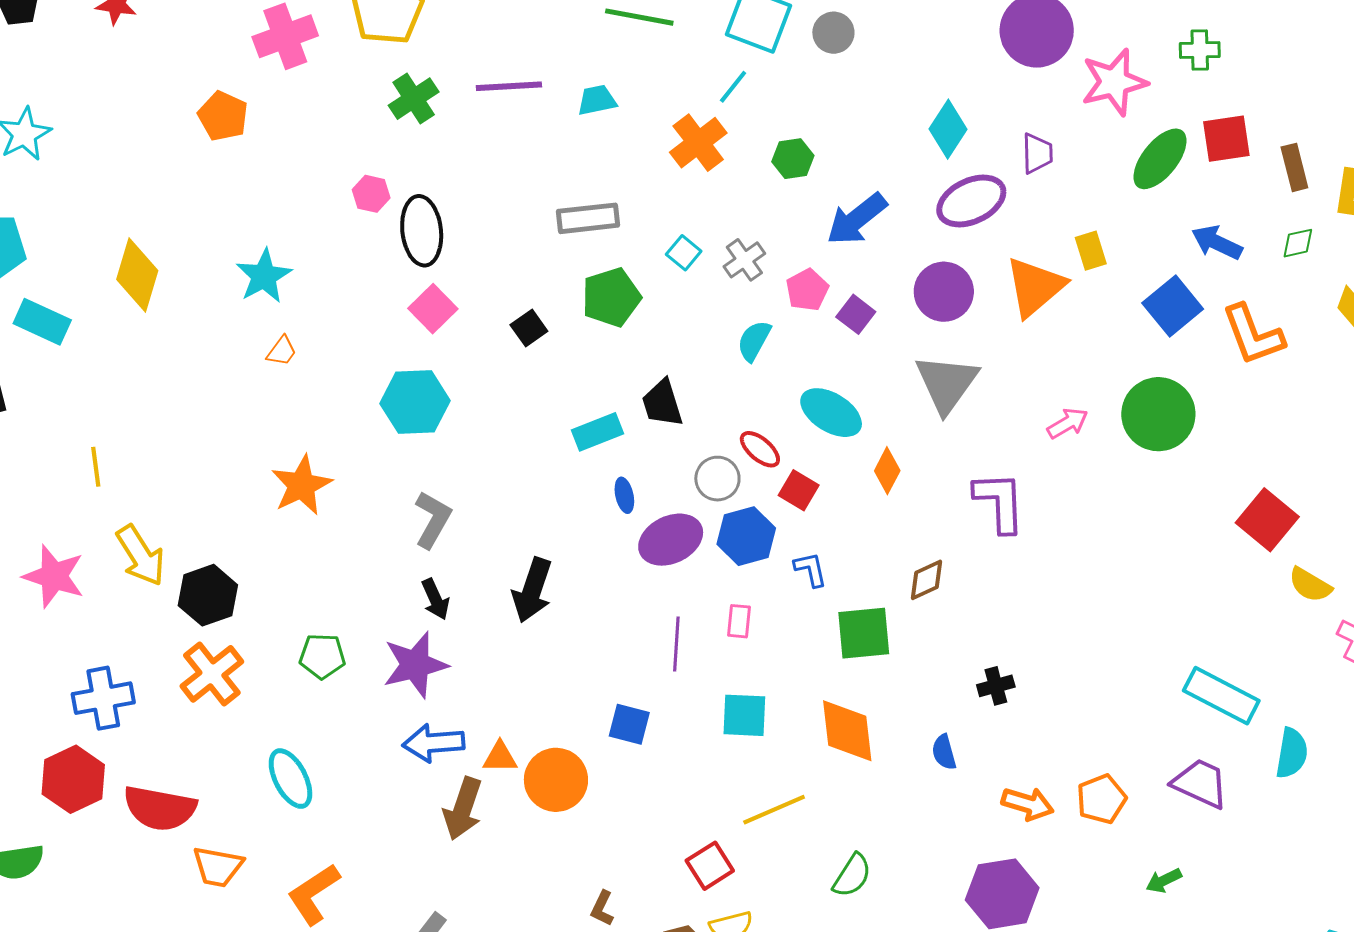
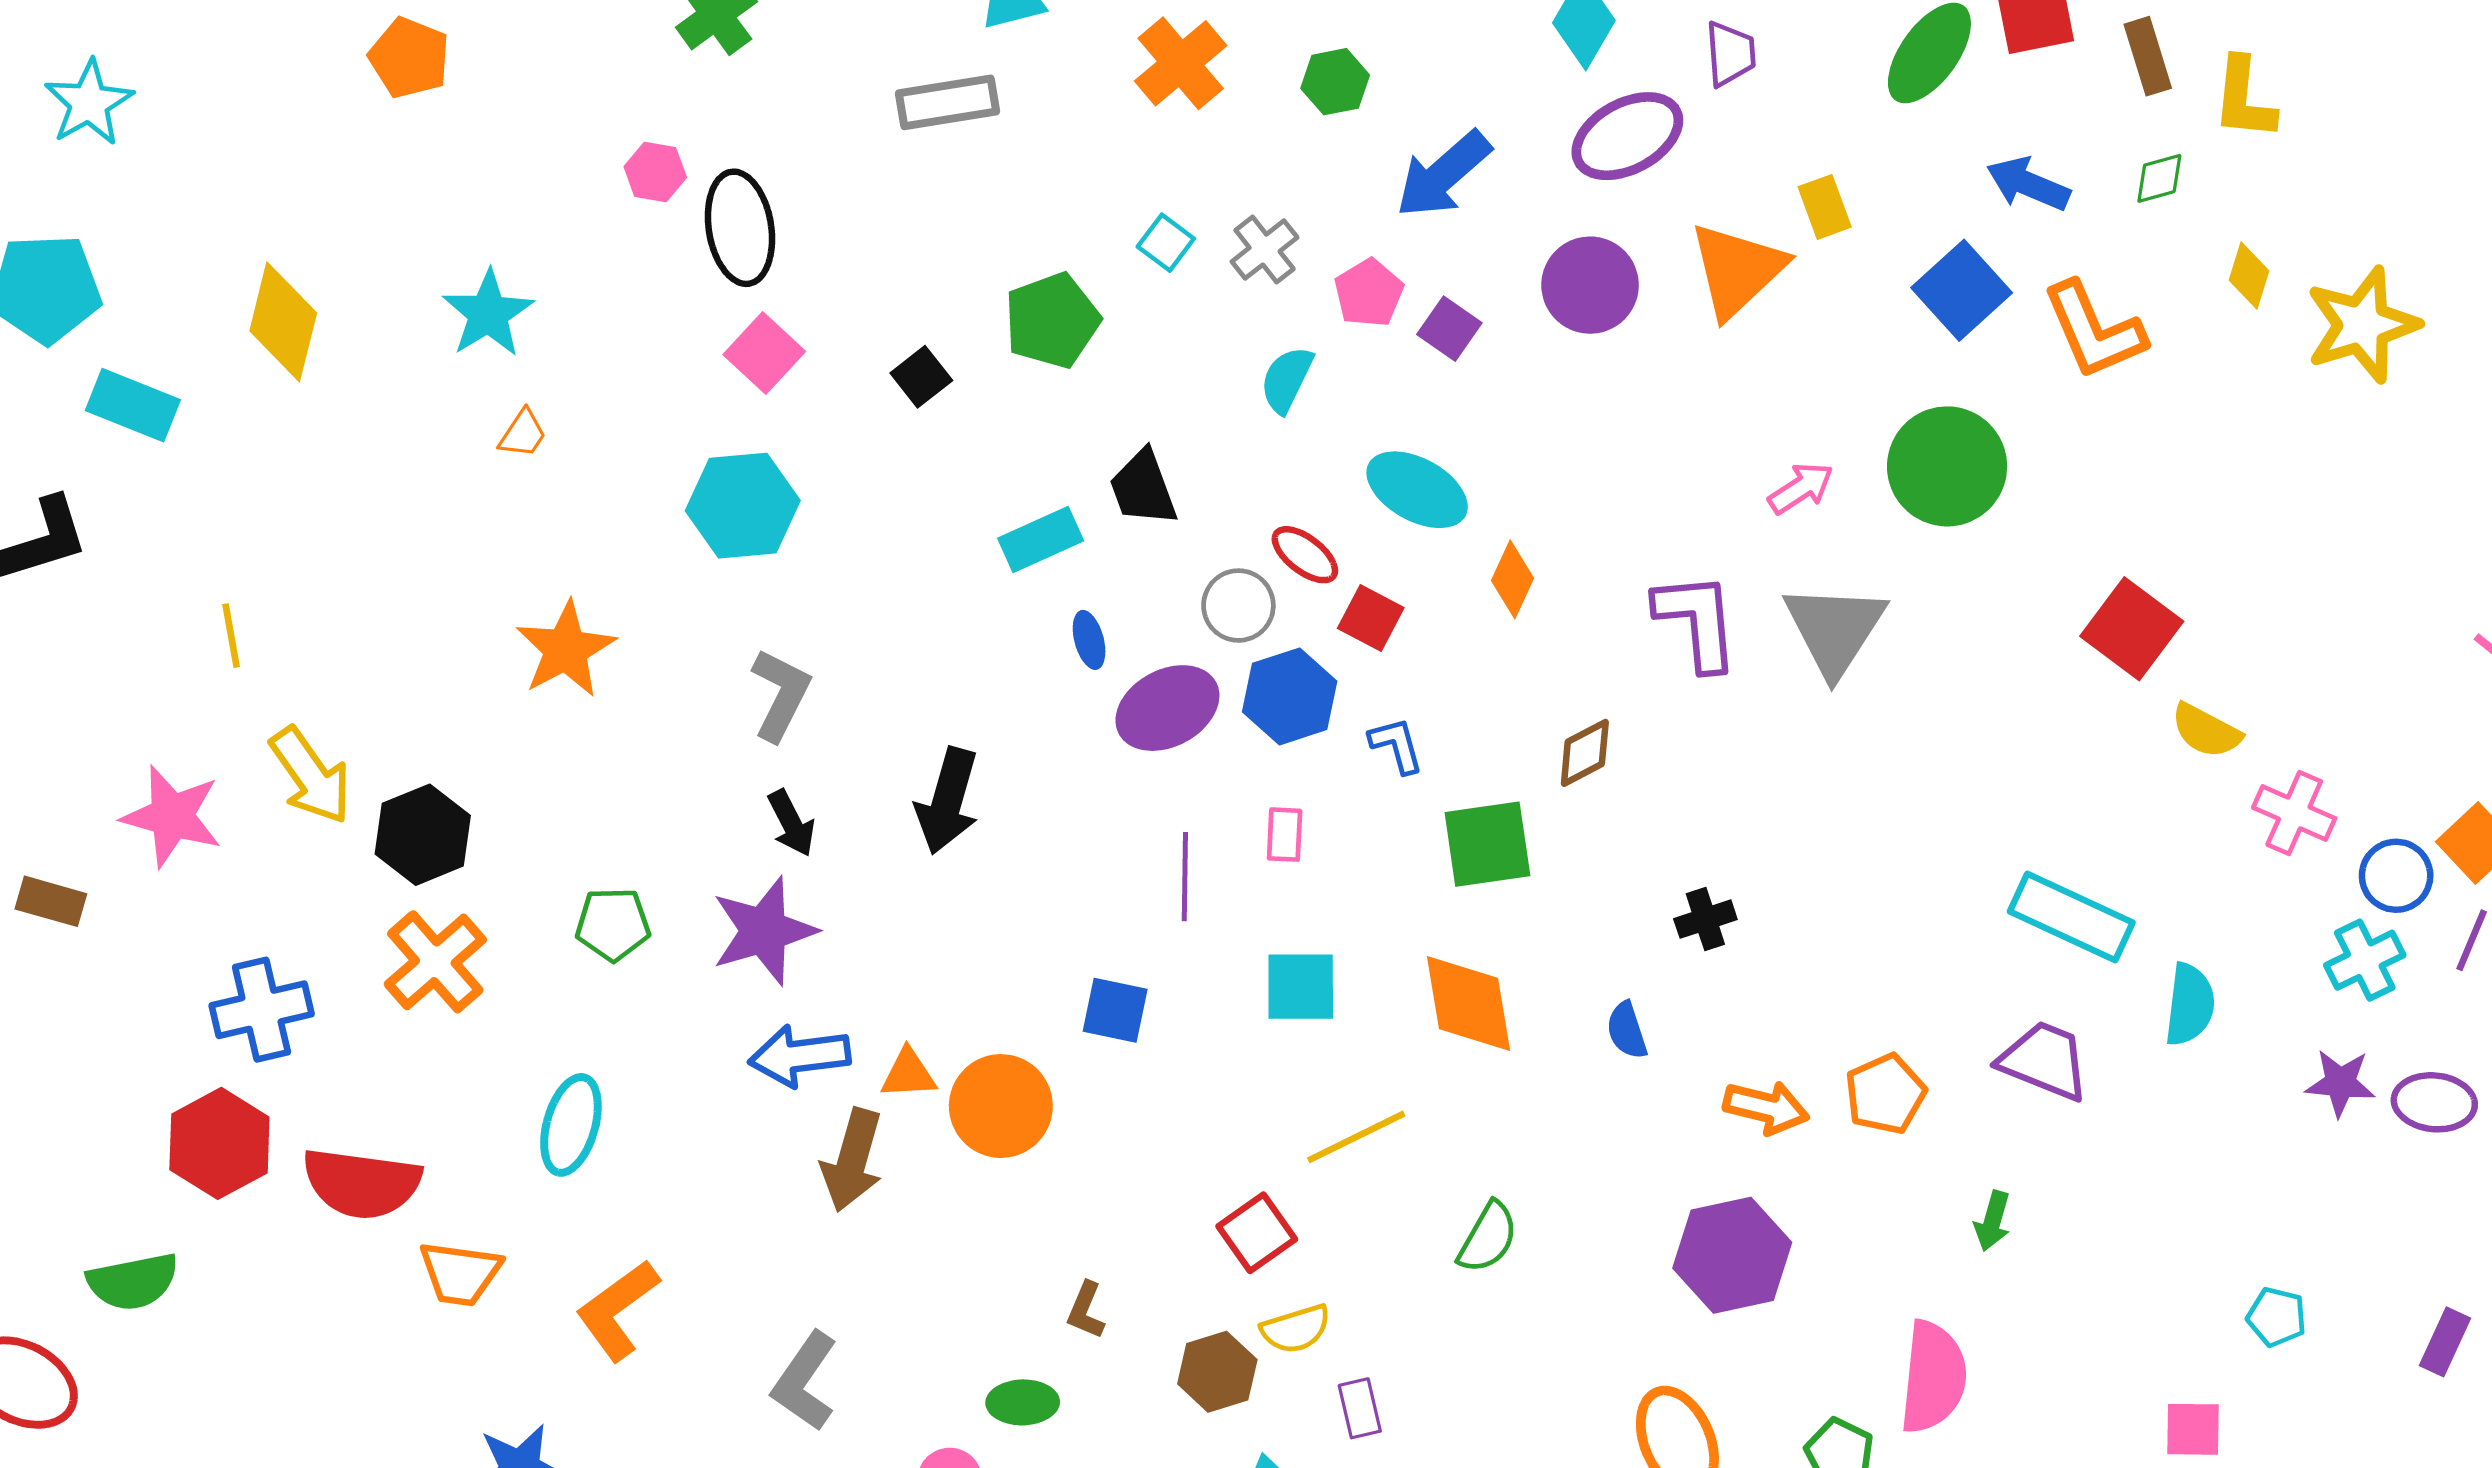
gray rectangle: (588, 218) -> (948, 102), moved
gray triangle: (947, 383) -> (1835, 629), moved
cyan ellipse: (290, 779) -> (571, 1125), turned 46
green arrow: (1164, 881) -> (1993, 1221), turned -45

